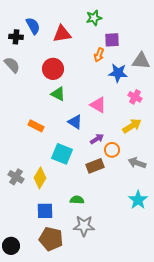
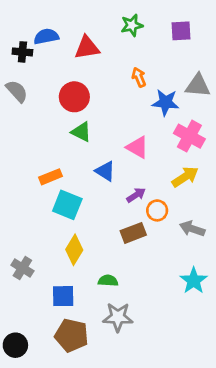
blue semicircle: (33, 26) -> (46, 36), turned -72
purple square: (112, 40) -> (181, 31), moved
orange arrow: (99, 55) -> (139, 77), turned 136
pink cross: (135, 97) -> (189, 136), size x1.5
orange rectangle: (36, 126) -> (50, 177), turned -49
cyan square: (62, 154) -> (67, 205), moved
gray cross: (16, 177) -> (22, 268), moved
yellow diamond: (40, 178) -> (74, 250), moved

